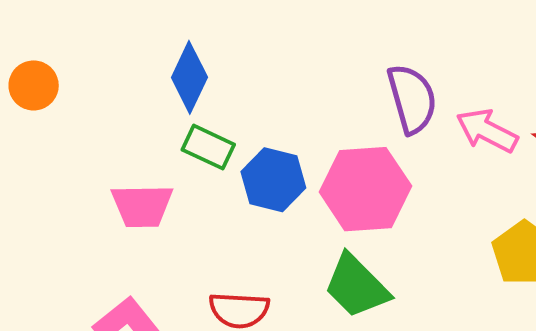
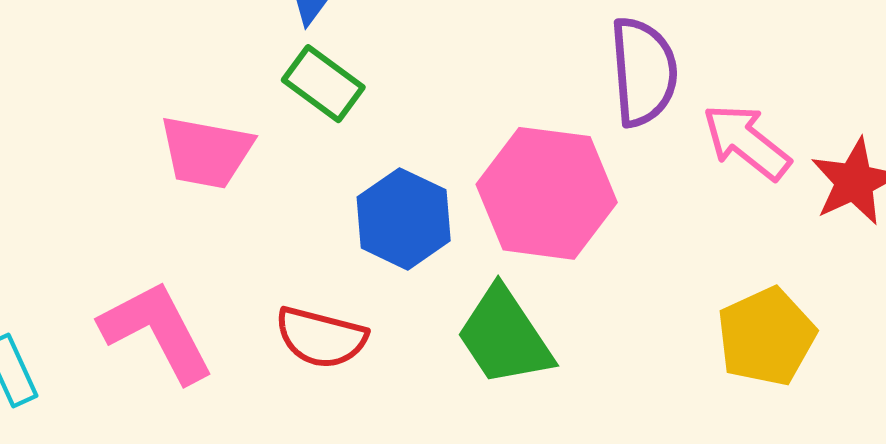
blue hexagon: (273, 180) -> (404, 219), moved

